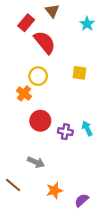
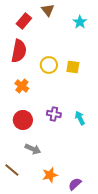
red semicircle: (45, 42) -> (19, 51), moved, turned 50
yellow circle: (38, 76) -> (49, 65), moved
red circle: (40, 121) -> (23, 120), moved
purple cross: (65, 132) -> (54, 114), moved

